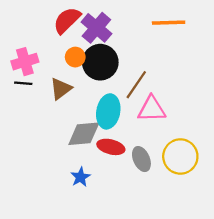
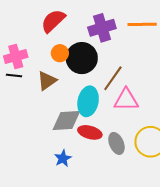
purple cross: (96, 28) -> (102, 28), moved, turned 32

